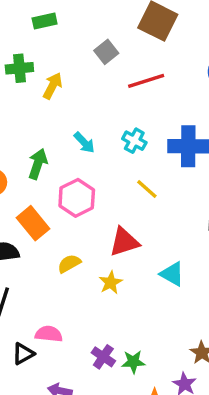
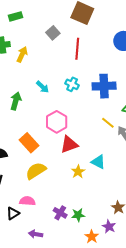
red line: (146, 81) -> (77, 49), turned -65
yellow line: (147, 189) -> (108, 123), moved
pink hexagon: (77, 198) -> (57, 122), moved
orange rectangle: (33, 223) -> (29, 143), moved
yellow semicircle: (69, 264) -> (36, 171), moved, size x1.5
yellow star: (111, 283) -> (78, 172), moved

